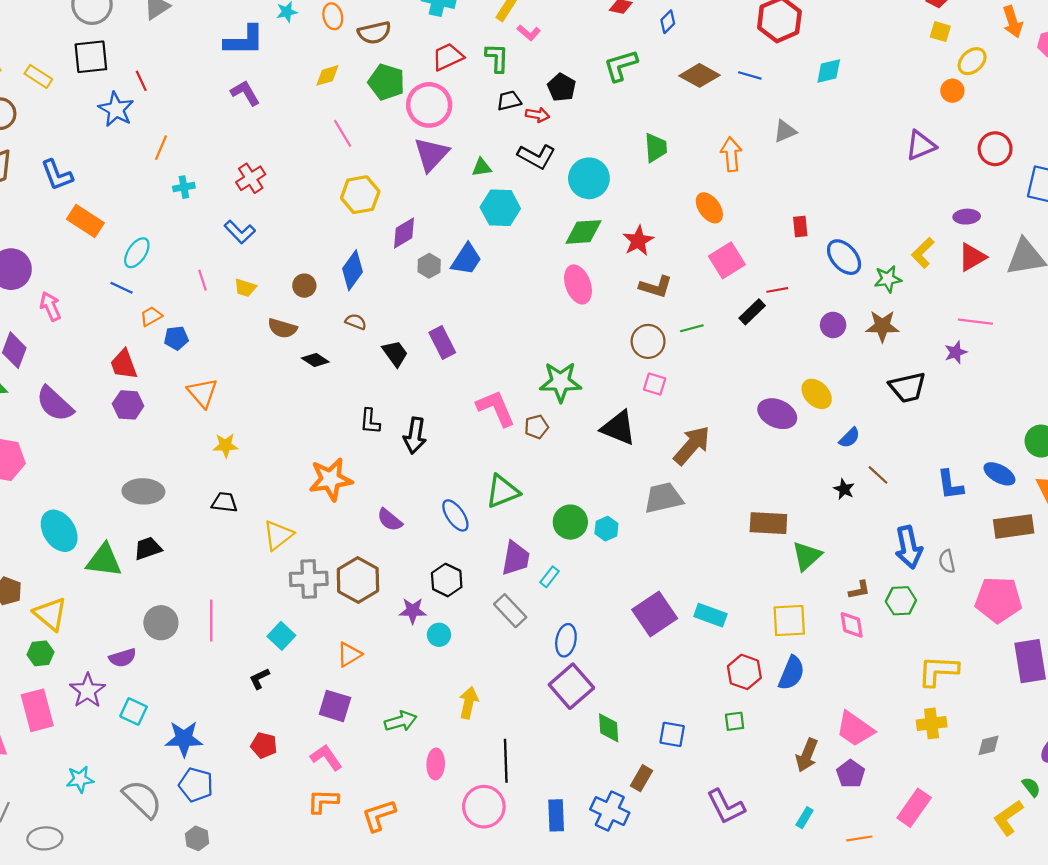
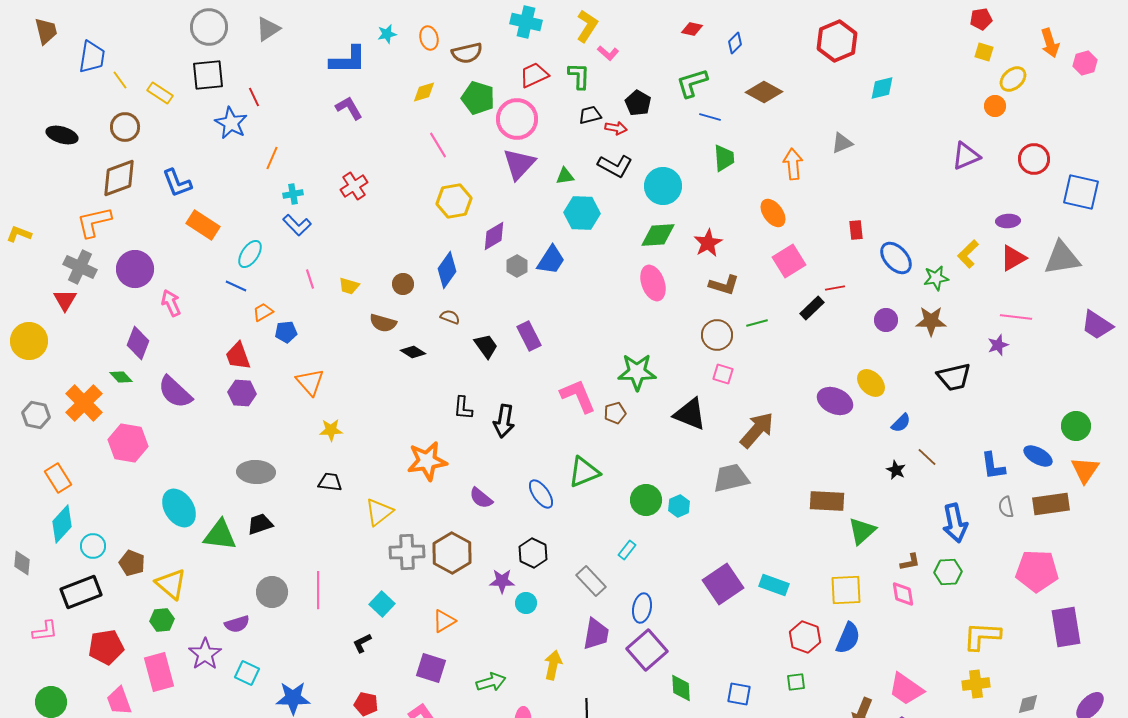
blue line: (750, 75) -> (710, 117), moved
blue L-shape: (240, 232) -> (297, 225), moved
purple trapezoid: (516, 558) -> (596, 634), moved
gray semicircle: (947, 561) -> (1006, 507), moved

